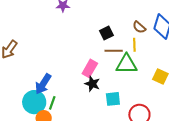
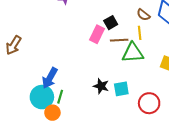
pink rectangle: (90, 68) -> (97, 34), moved
black star: (92, 84) -> (101, 86), moved

